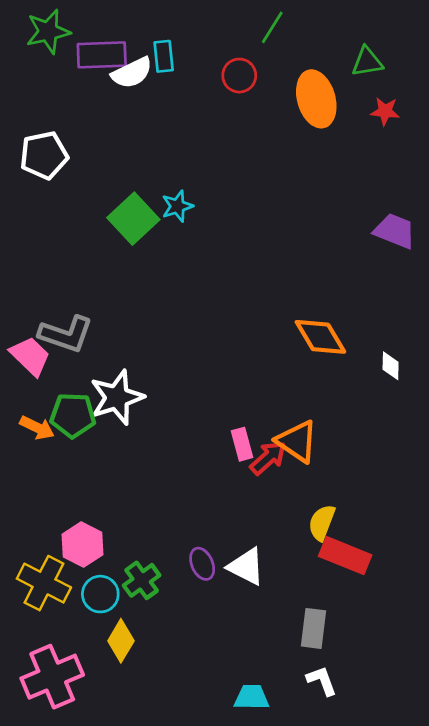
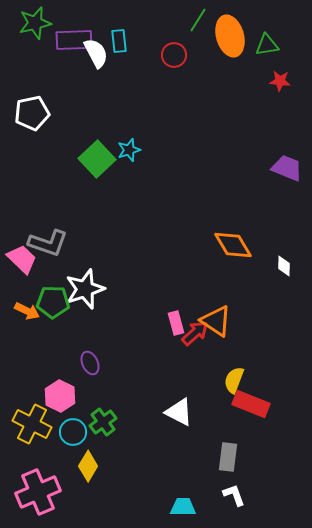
white semicircle: (132, 73) -> (96, 53), turned -92
orange ellipse: (316, 99) -> (230, 36), moved
purple ellipse: (202, 564) -> (90, 363), moved

